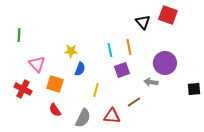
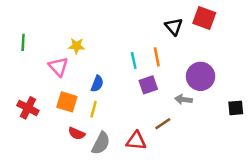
yellow star: (71, 51) -> (77, 46), moved
pink triangle: (37, 64) -> (58, 67), moved
yellow line: (96, 90) -> (94, 109), moved
red semicircle: (55, 110) -> (77, 133), moved, turned -32

